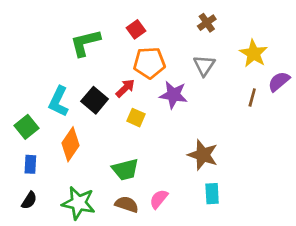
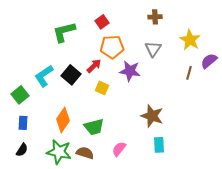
brown cross: (207, 23) -> (155, 17), turned 32
cyan L-shape: (59, 102) -> (44, 76), turned 30
orange diamond: (71, 144) -> (63, 120), moved
brown semicircle: (127, 204) -> (85, 153), moved

